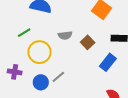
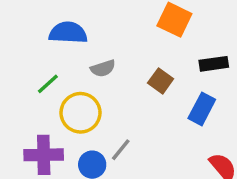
gray semicircle: (65, 35) -> (103, 68), moved
purple cross: (15, 72) -> (44, 155), size x1.5

